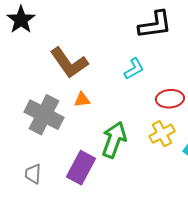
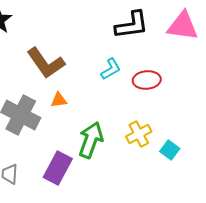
red ellipse: (170, 99) -> (147, 80), moved

